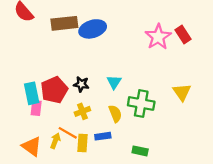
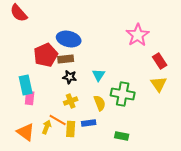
brown rectangle: (64, 23) -> (66, 59), moved, size x0.7
blue ellipse: (93, 29) -> (69, 39), moved, turned 30
red rectangle: (183, 35) -> (160, 61), moved
red pentagon: (54, 90) -> (46, 55), moved

